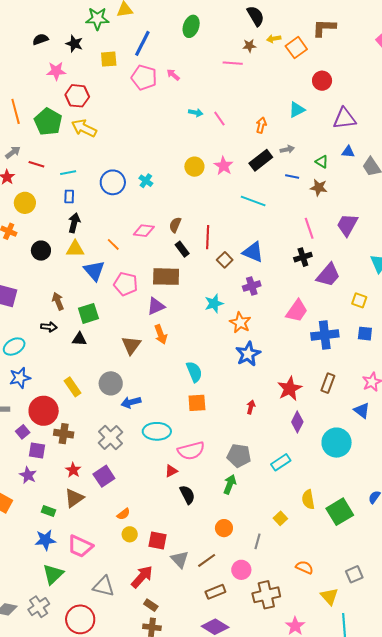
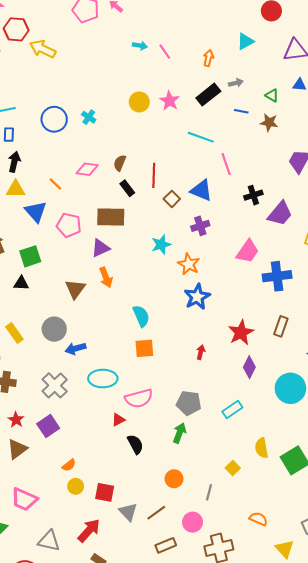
yellow arrow: (84, 128) -> (43, 49), moved
pink line: (309, 228) -> (226, 164), moved

